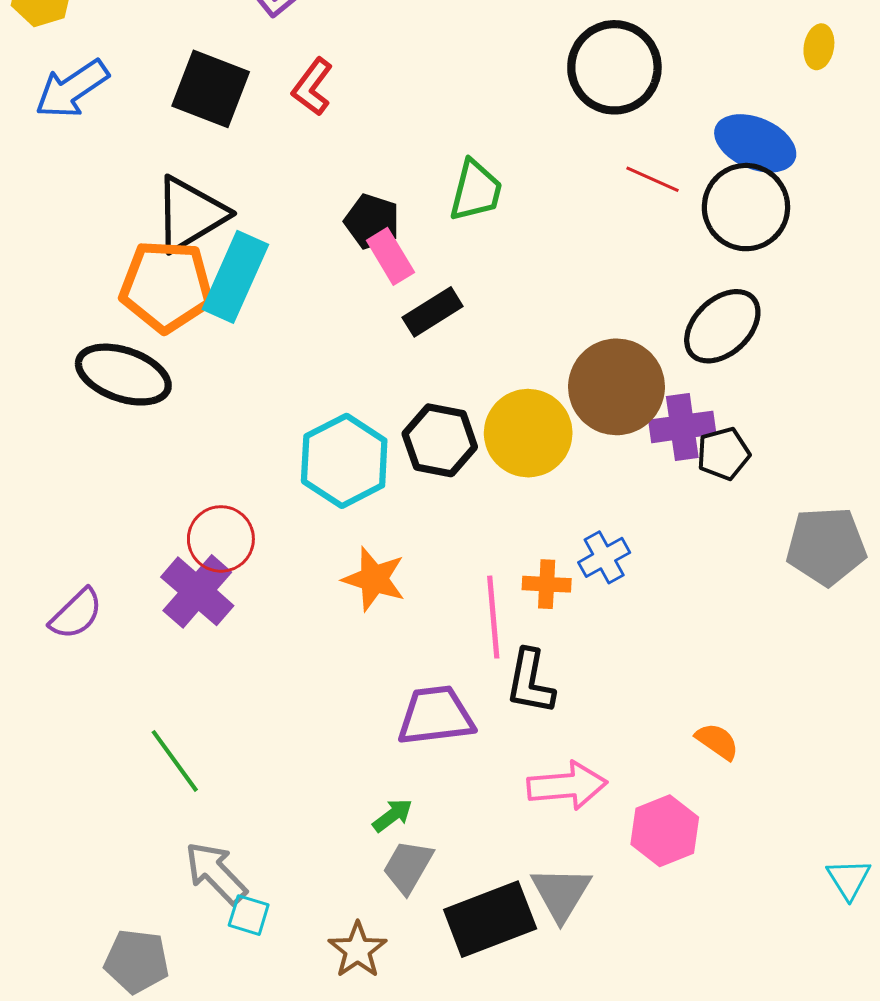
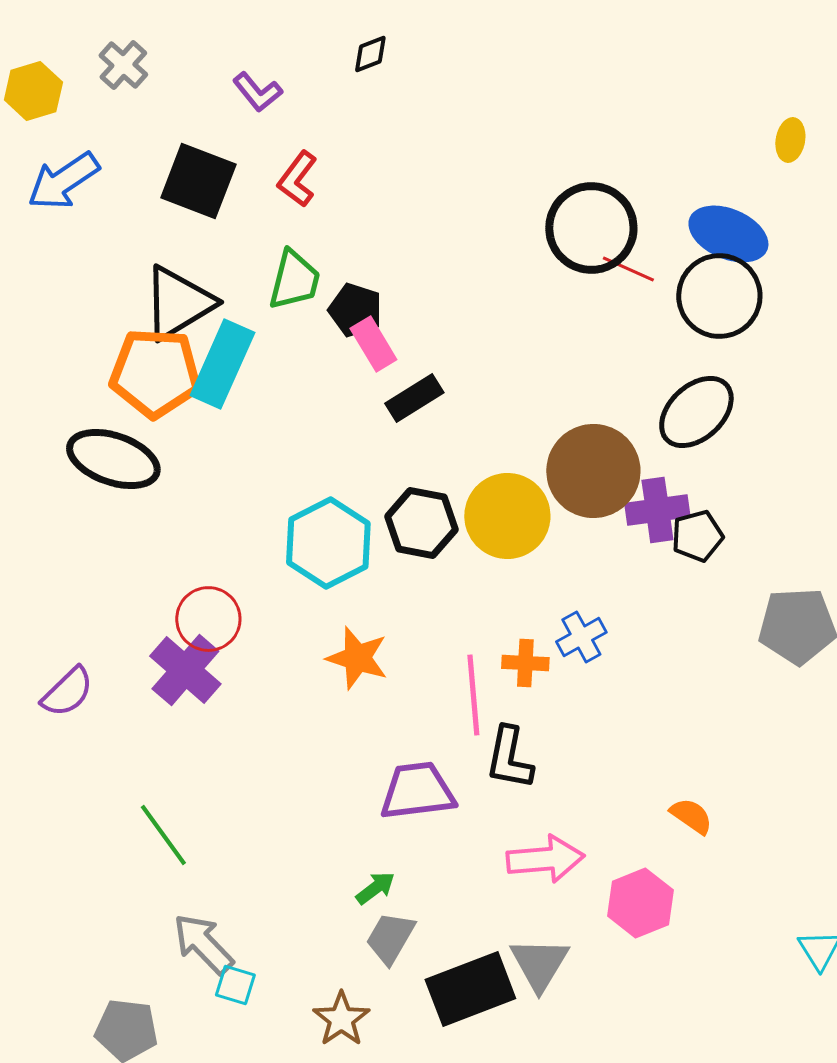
black circle: (614, 67) -> (591, 228), moved
green trapezoid: (476, 191) -> (294, 280), moved

